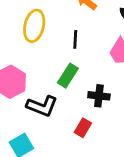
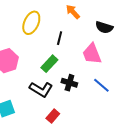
black L-shape: (42, 106) -> (41, 89), moved
red rectangle: (83, 128) -> (53, 116), moved

